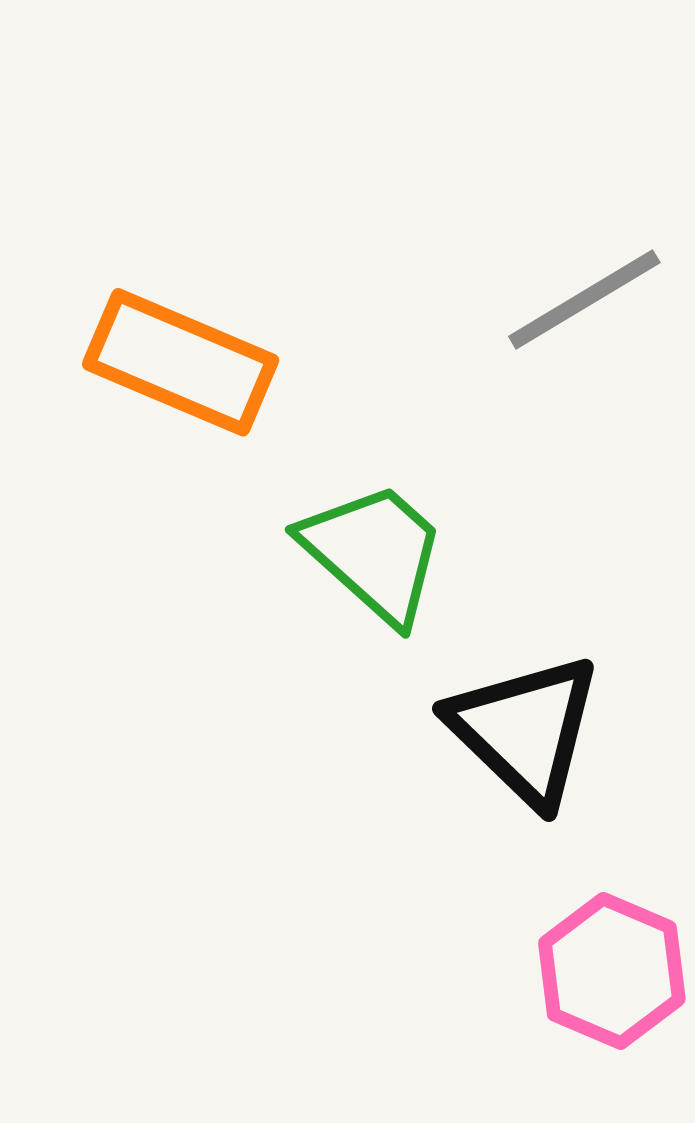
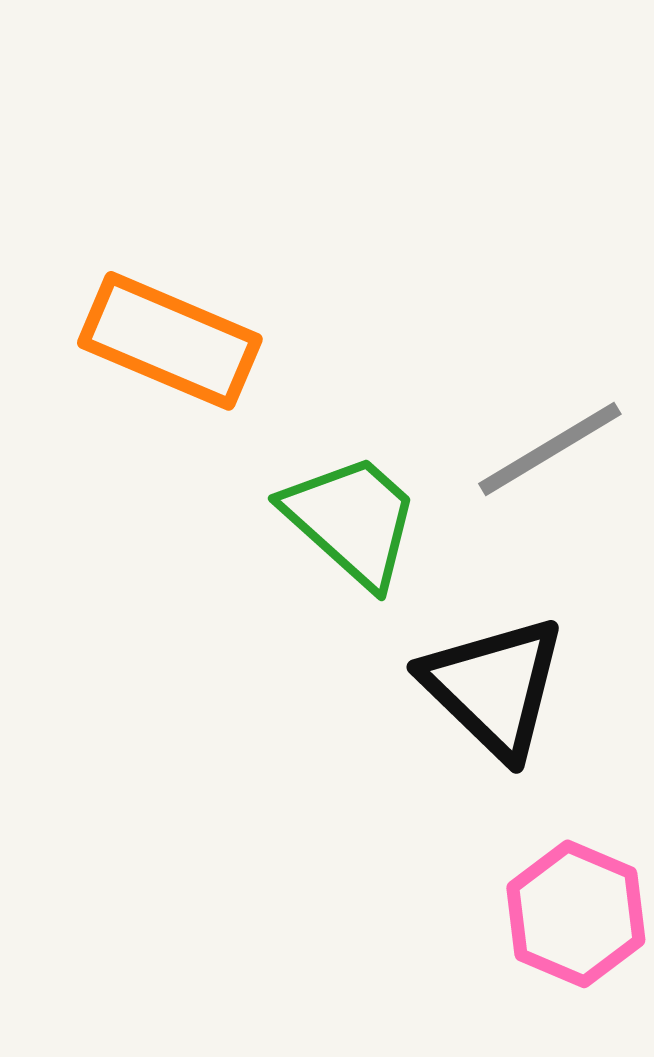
gray line: (584, 300) -> (550, 449), moved

